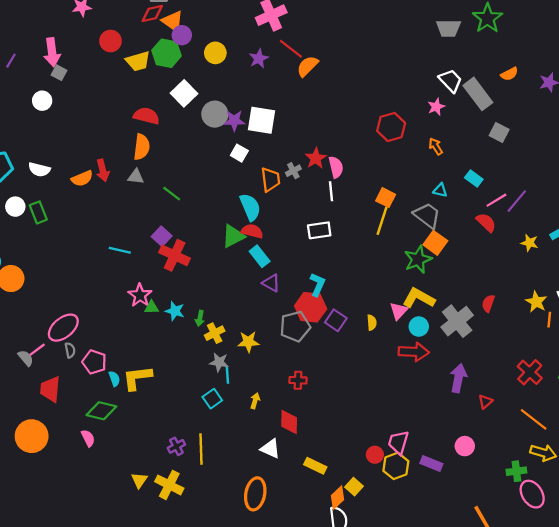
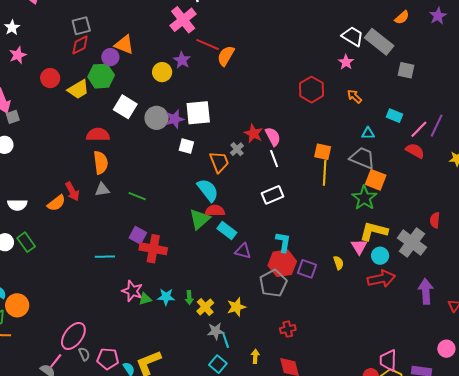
orange triangle: (173, 21) -> (124, 45), moved
yellow circle: (215, 53) -> (162, 72), moved
gray square: (59, 73) -> (13, 117), turned -32

